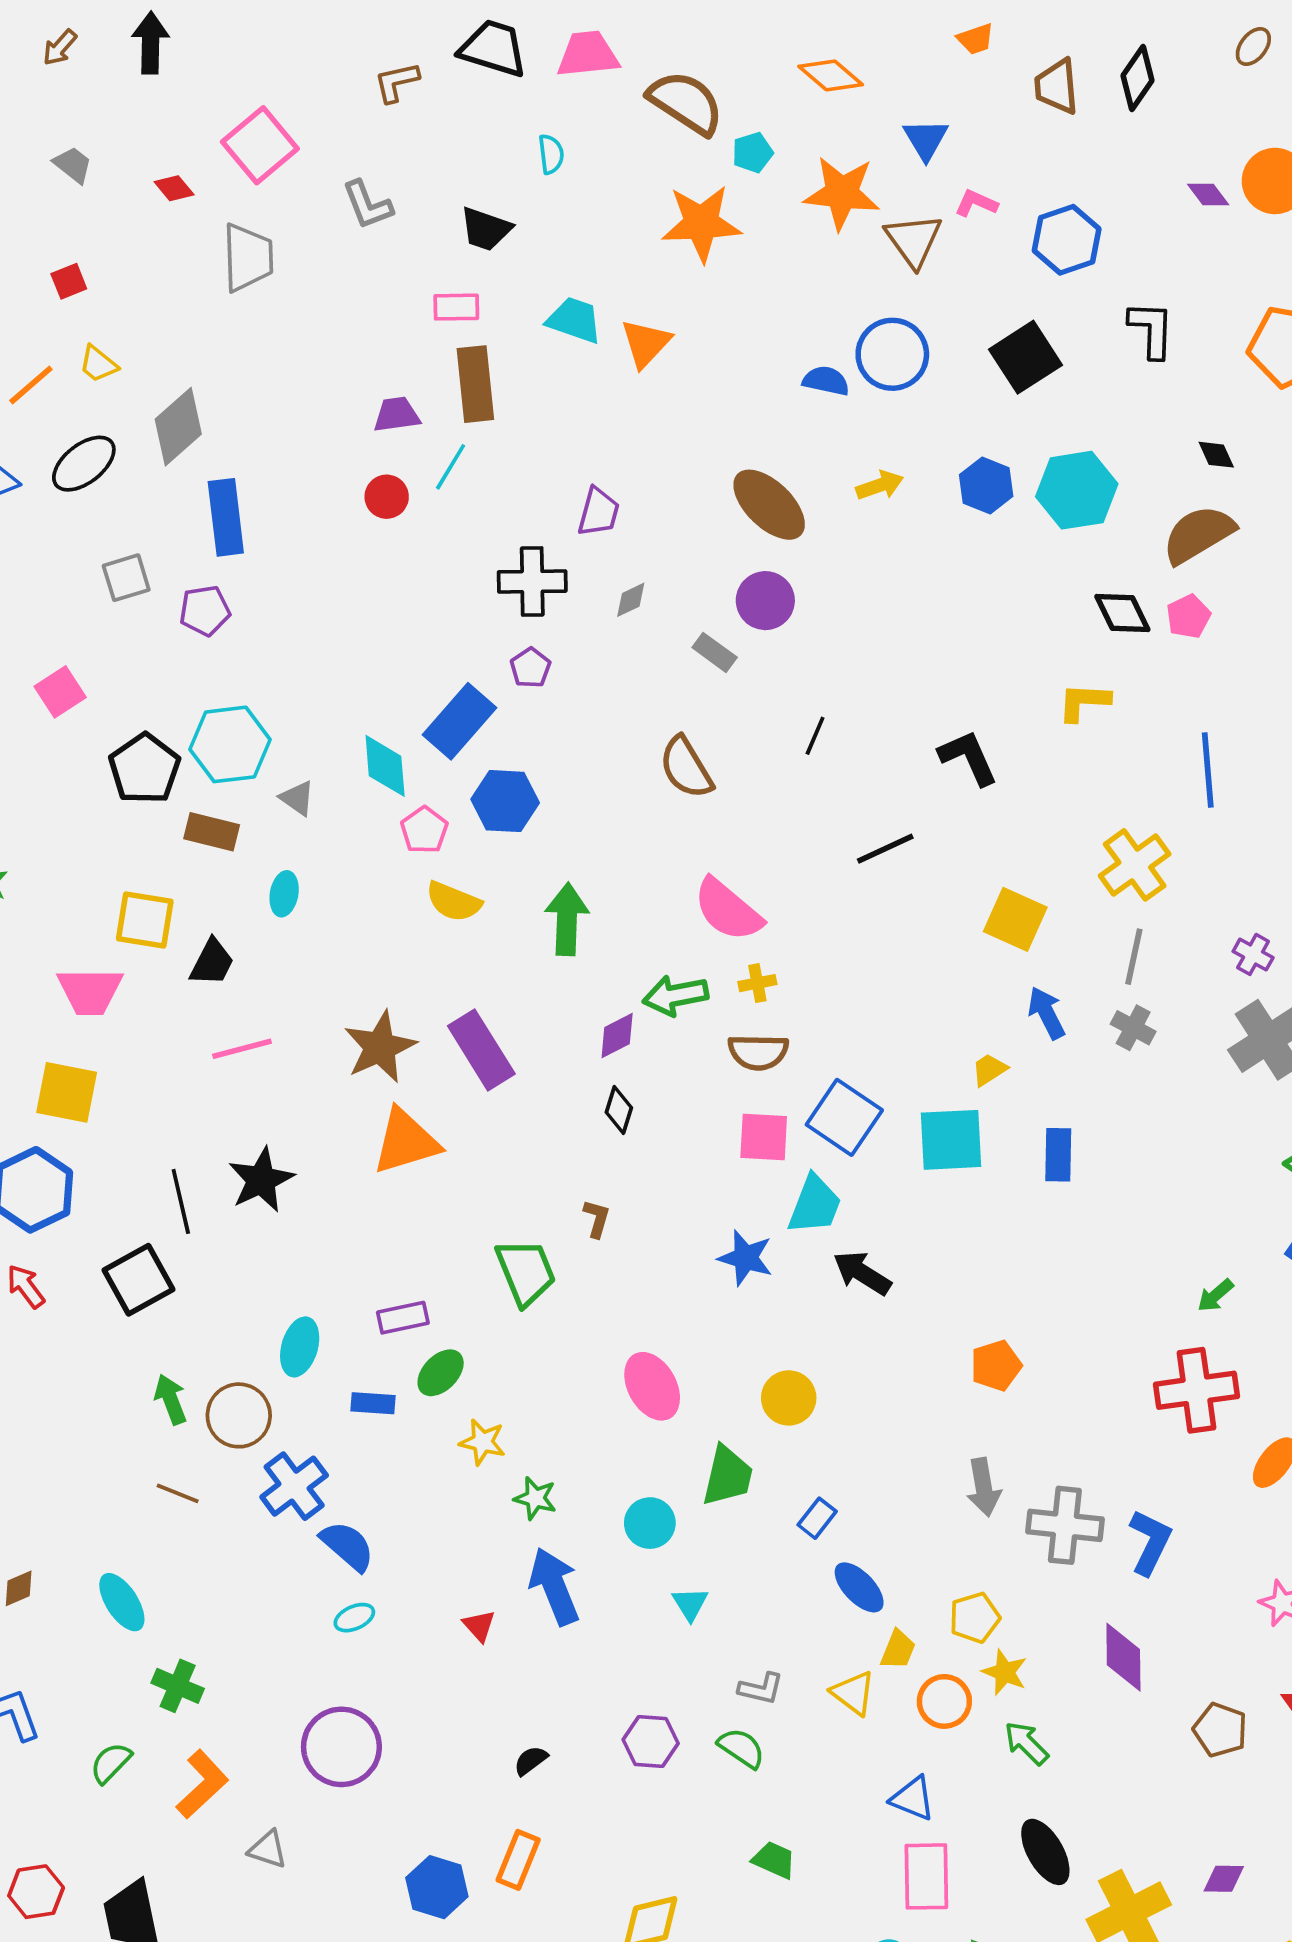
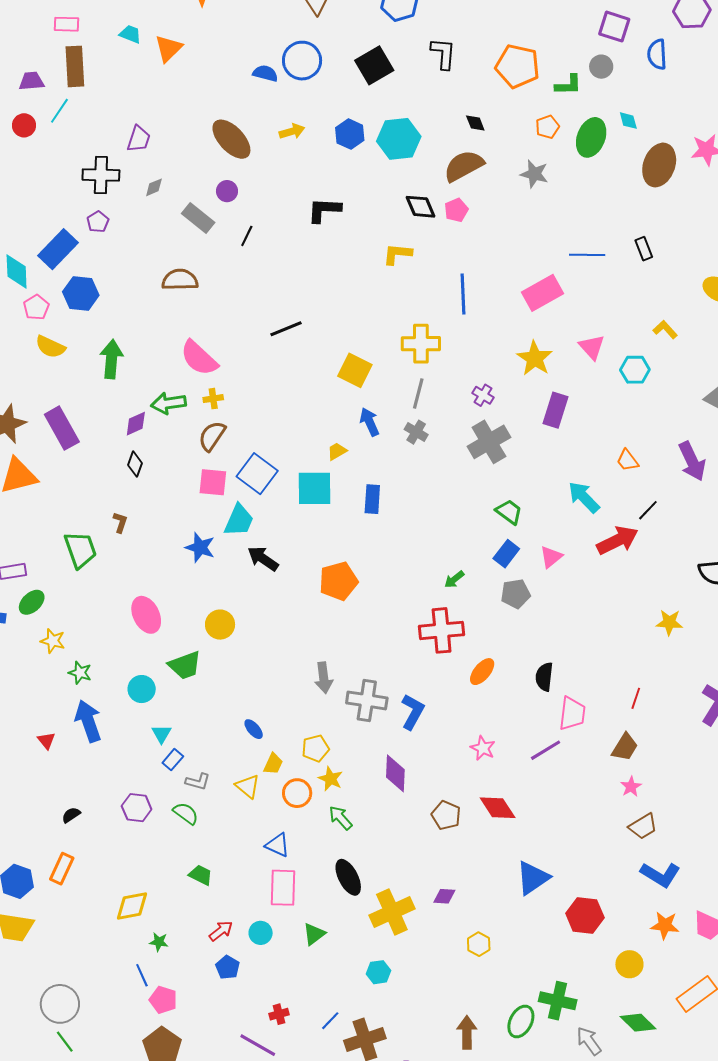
cyan trapezoid: (574, 320) -> (130, 34), size x0.7
purple circle: (765, 601) -> (227, 191), size x0.7
gray rectangle: (715, 652) -> (198, 218), size x1.4
black line: (815, 736) -> (247, 236), moved
black L-shape: (968, 758) -> (324, 210), moved, turned -66
brown semicircle: (686, 768) -> (180, 280), turned 117
yellow cross: (1135, 865) -> (421, 344), turned 33
brown semicircle: (758, 1052) -> (212, 436), turned 120
orange pentagon: (996, 1365) -> (338, 581), moved, size x1.4
green trapezoid: (728, 1476) -> (185, 665), turned 54
blue rectangle: (817, 1518) -> (173, 760), moved
blue ellipse: (859, 1587) -> (254, 729), size x0.7

